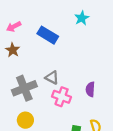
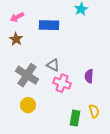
blue rectangle: (48, 35) -> (49, 25), turned -30
gray cross: (24, 88) -> (27, 75), turned -35

